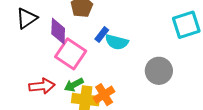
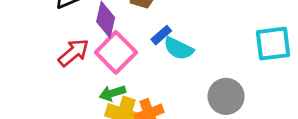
red arrow: (42, 86) -> (74, 53), moved, turned -45

